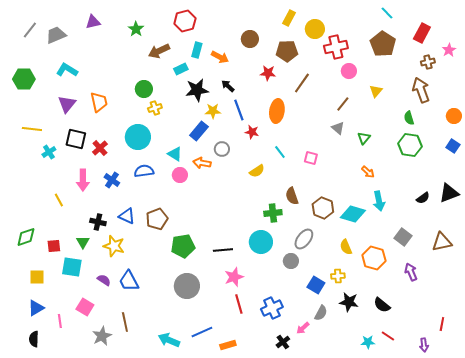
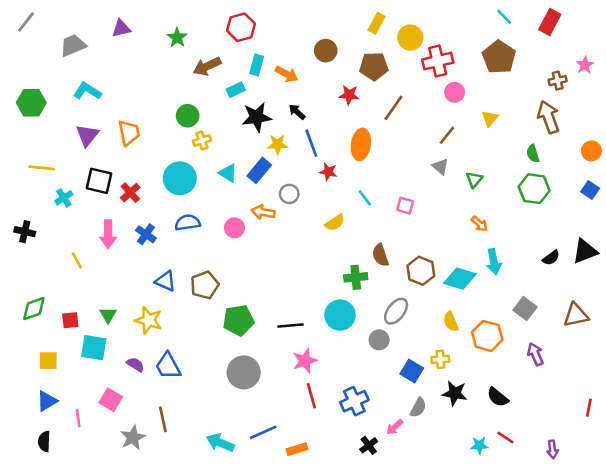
gray line: (30, 30) -> (26, 22), moved
red rectangle: (422, 33) -> (550, 22), moved
cyan triangle: (175, 154) -> (228, 173), moved
black cross: (98, 222) -> (25, 232), moved
red line: (442, 324) -> (589, 408), moved

